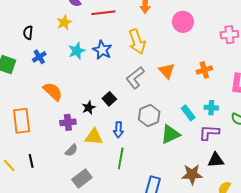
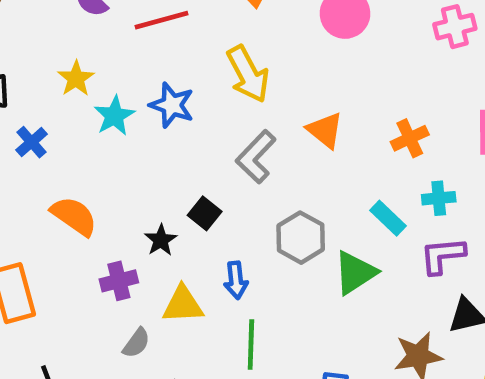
yellow star: (64, 22) -> (76, 79), moved
orange cross: (204, 70) -> (410, 138), moved

